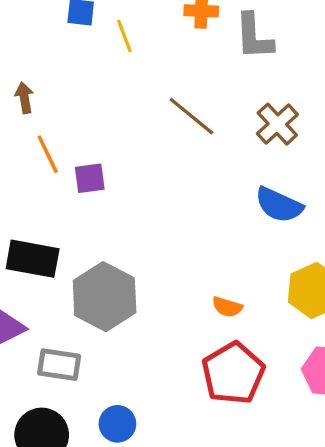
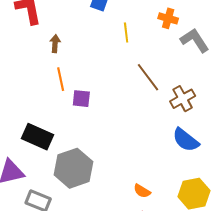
yellow line: (124, 36) -> (126, 33), moved
gray L-shape: (254, 36) -> (195, 40), turned 136
brown cross: (277, 124) -> (183, 99), moved

